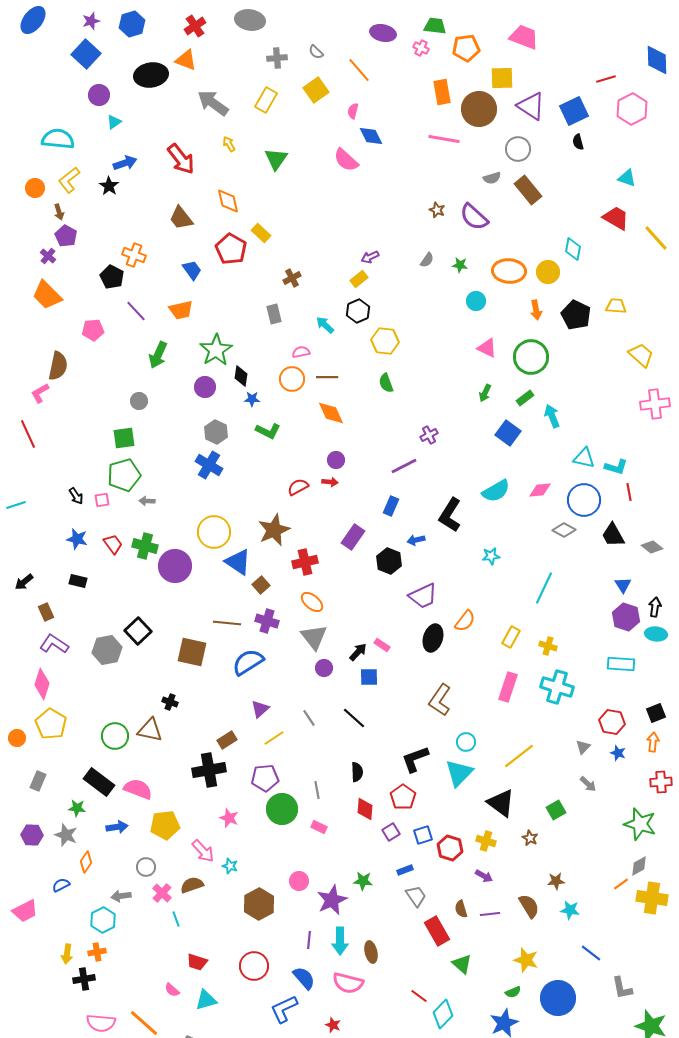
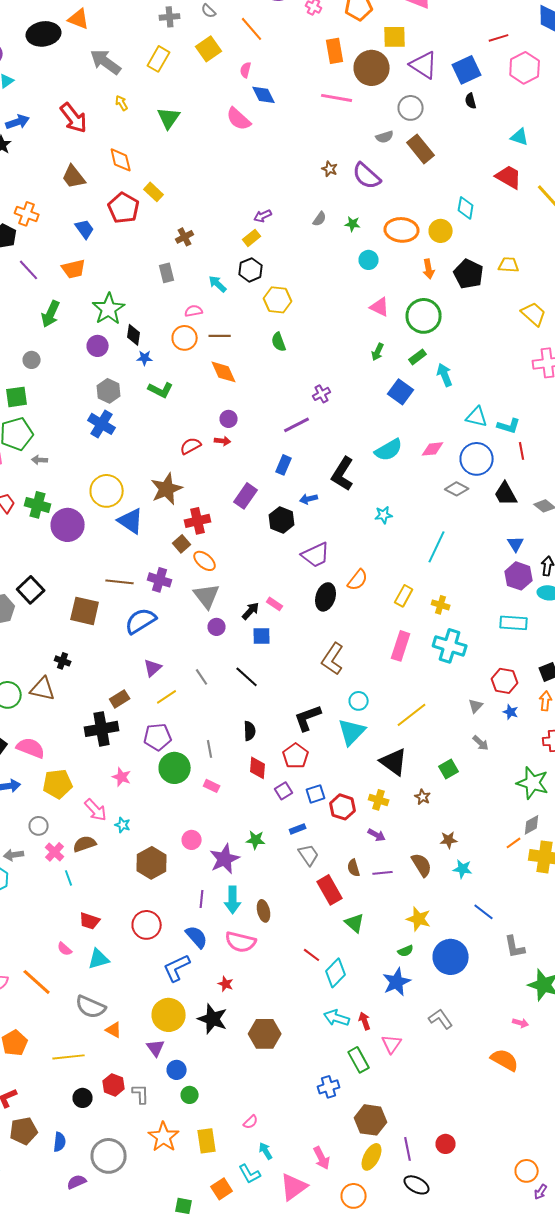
brown square: (261, 585) -> (182, 544), moved

